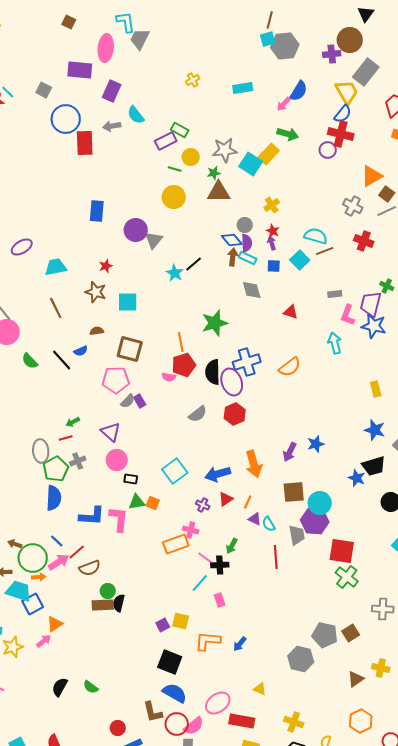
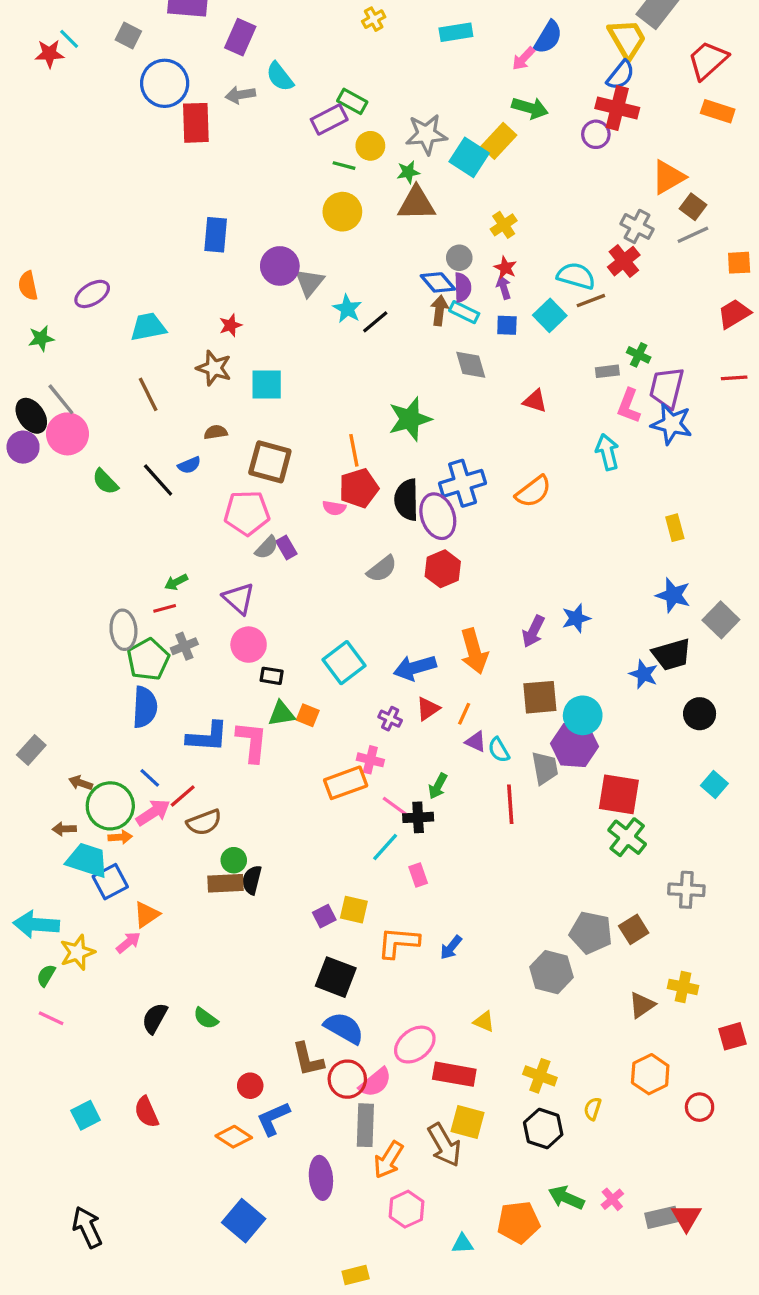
red cross: (364, 241) -> (624, 261), moved, turned 30
cyan star: (175, 273) -> (347, 309), moved
green cross: (387, 286) -> (639, 355), moved

